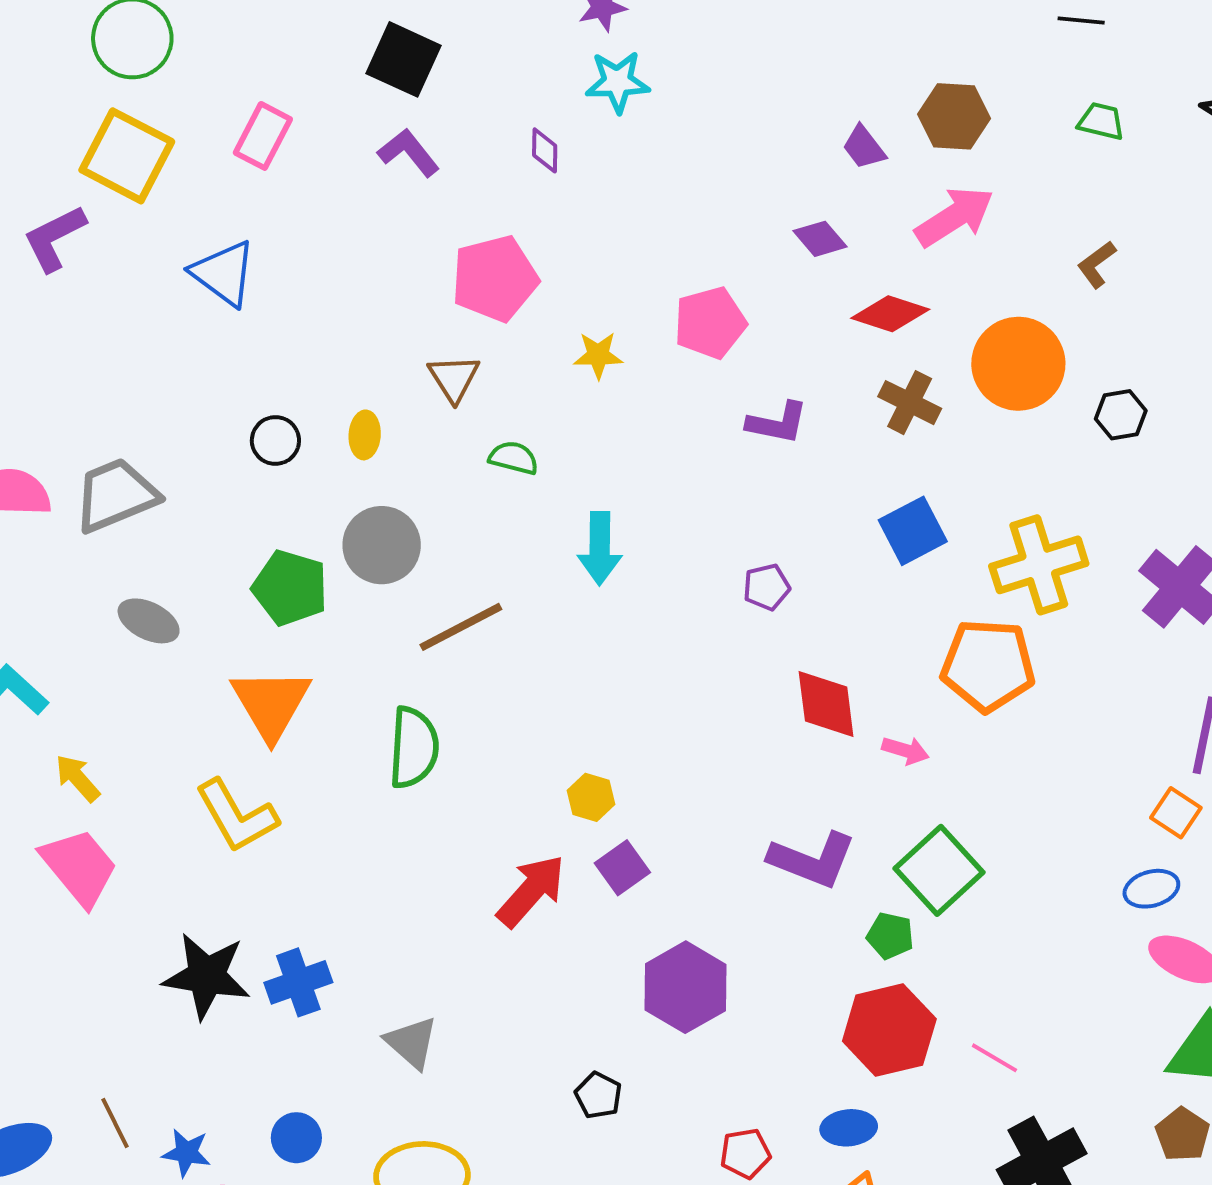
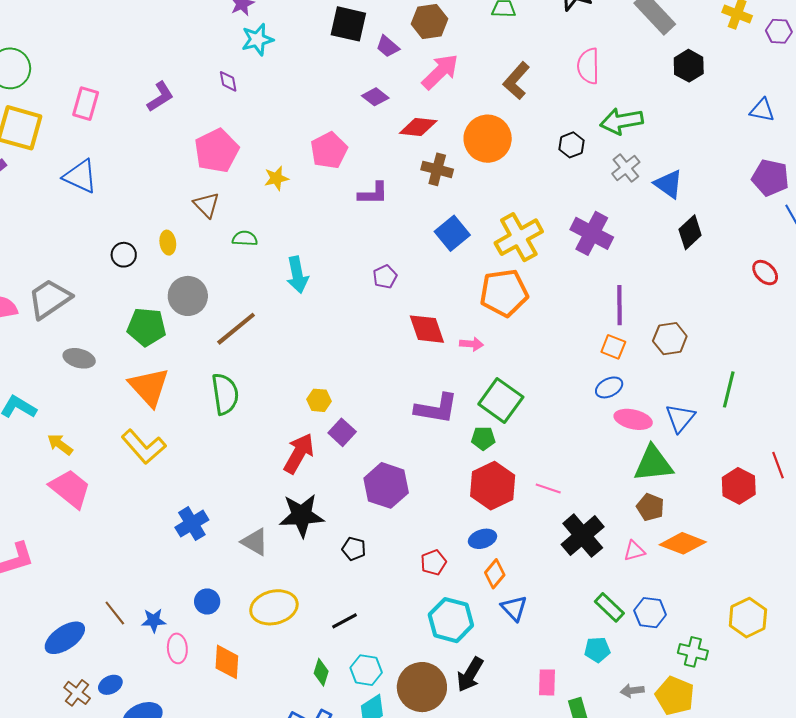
black square: (403, 59) -> (348, 24), moved
purple L-shape: (409, 153) -> (160, 97), turned 108
brown L-shape: (1097, 264) -> (516, 81), size x1.5
black hexagon: (1121, 415) -> (572, 145), moved
black star: (207, 976) -> (302, 515), moved

